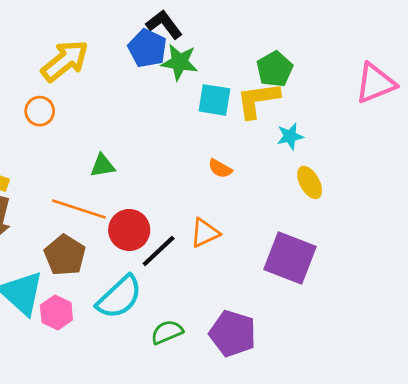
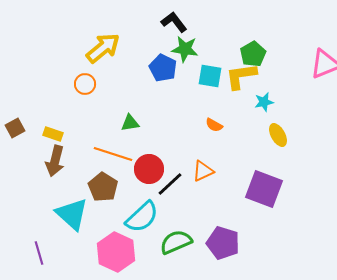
blue pentagon: (147, 48) -> (163, 68), moved
pink hexagon: (56, 313) -> (116, 252), moved, size x1.6
green semicircle: (167, 332) -> (176, 242), size x1.4

